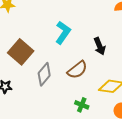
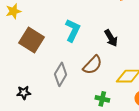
brown square: (21, 52) -> (32, 40), moved

